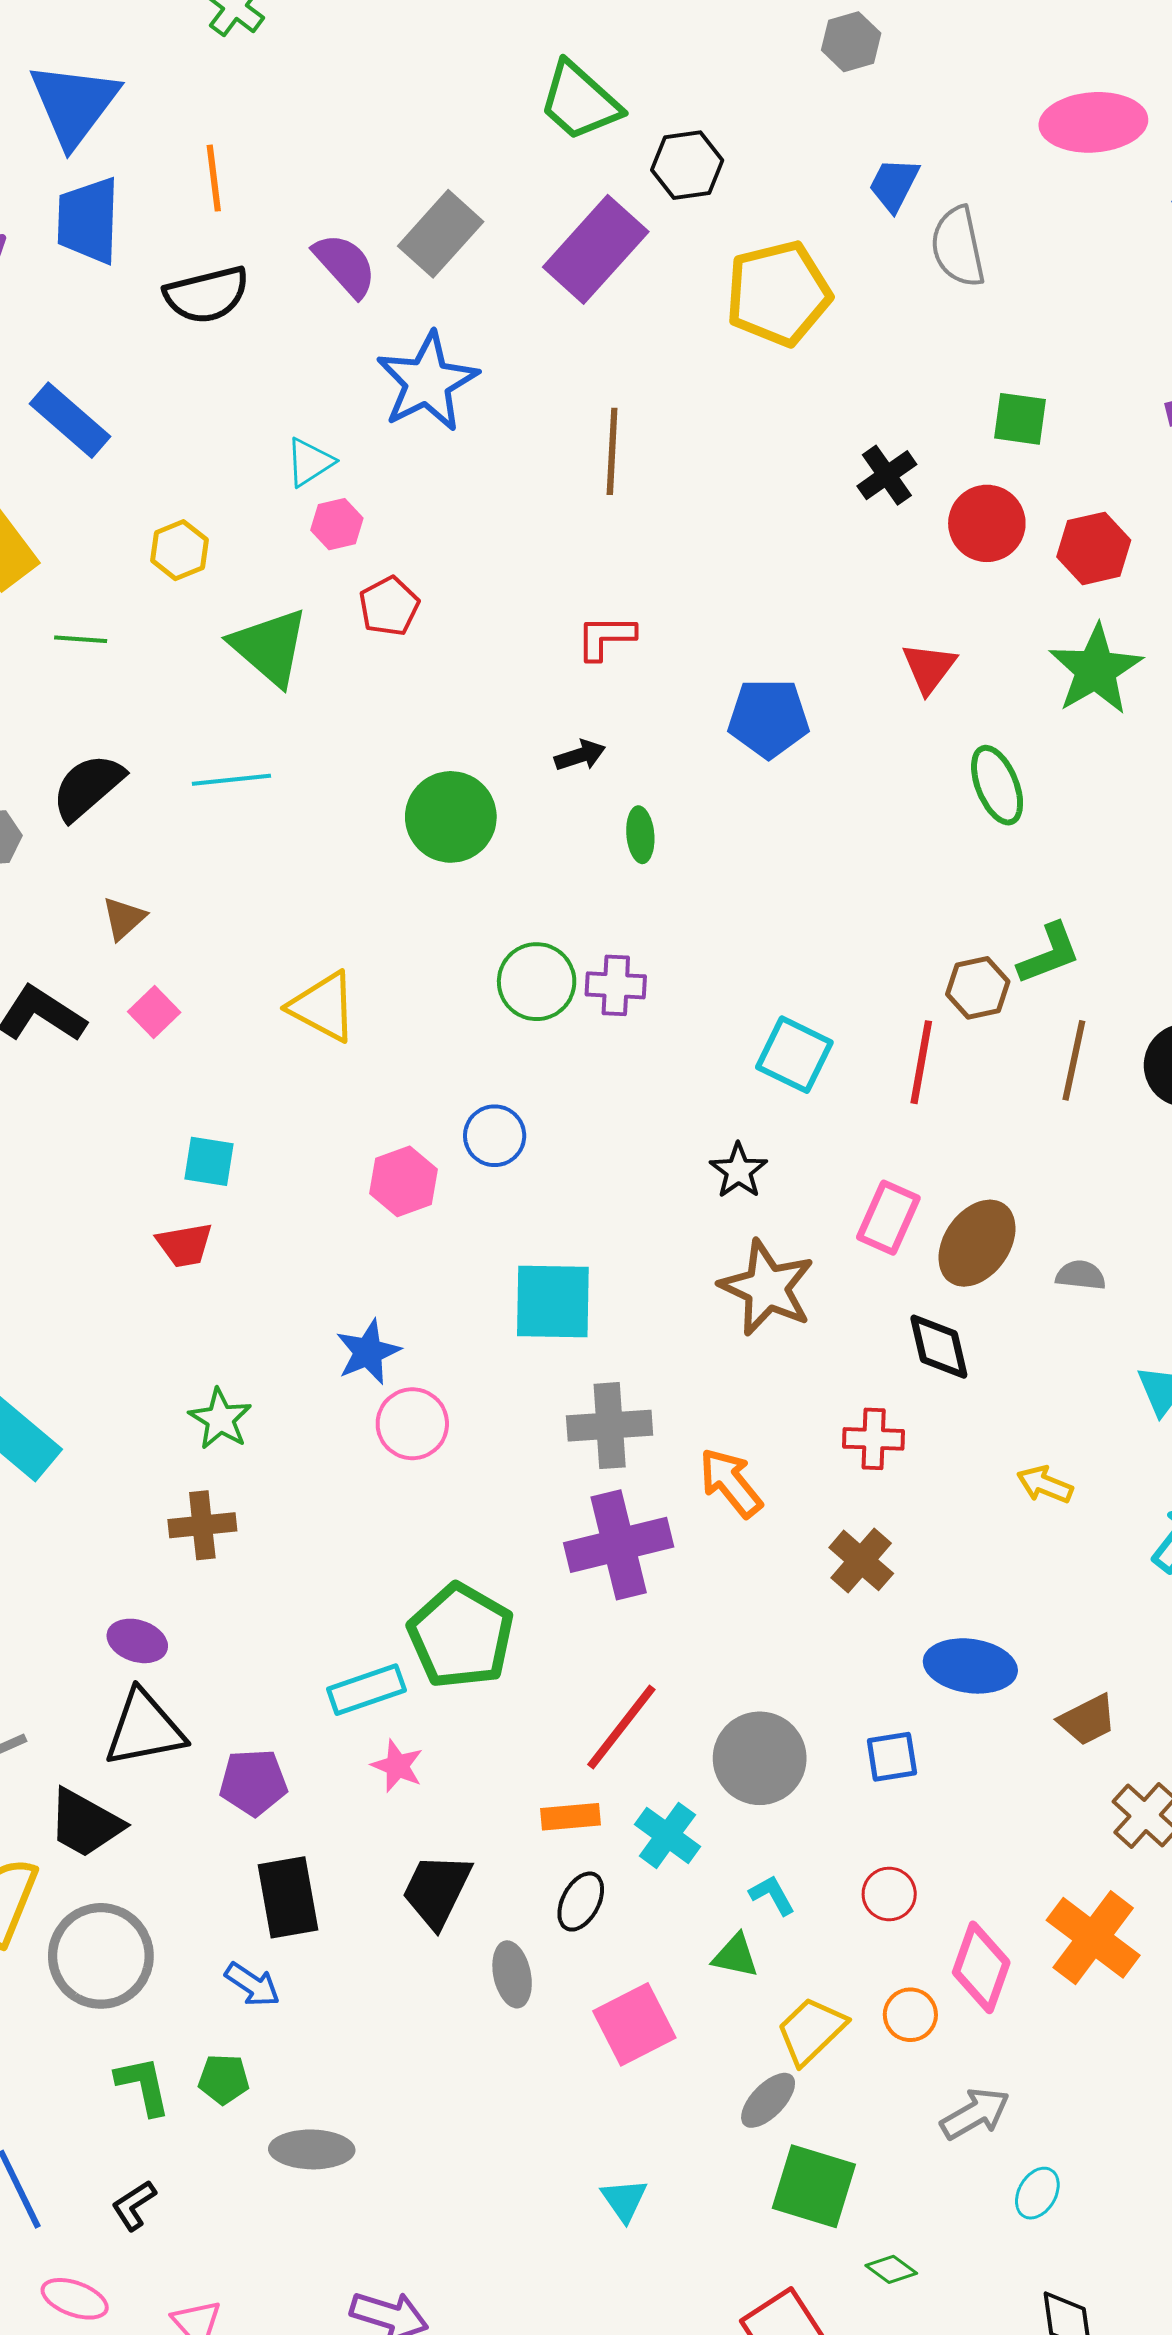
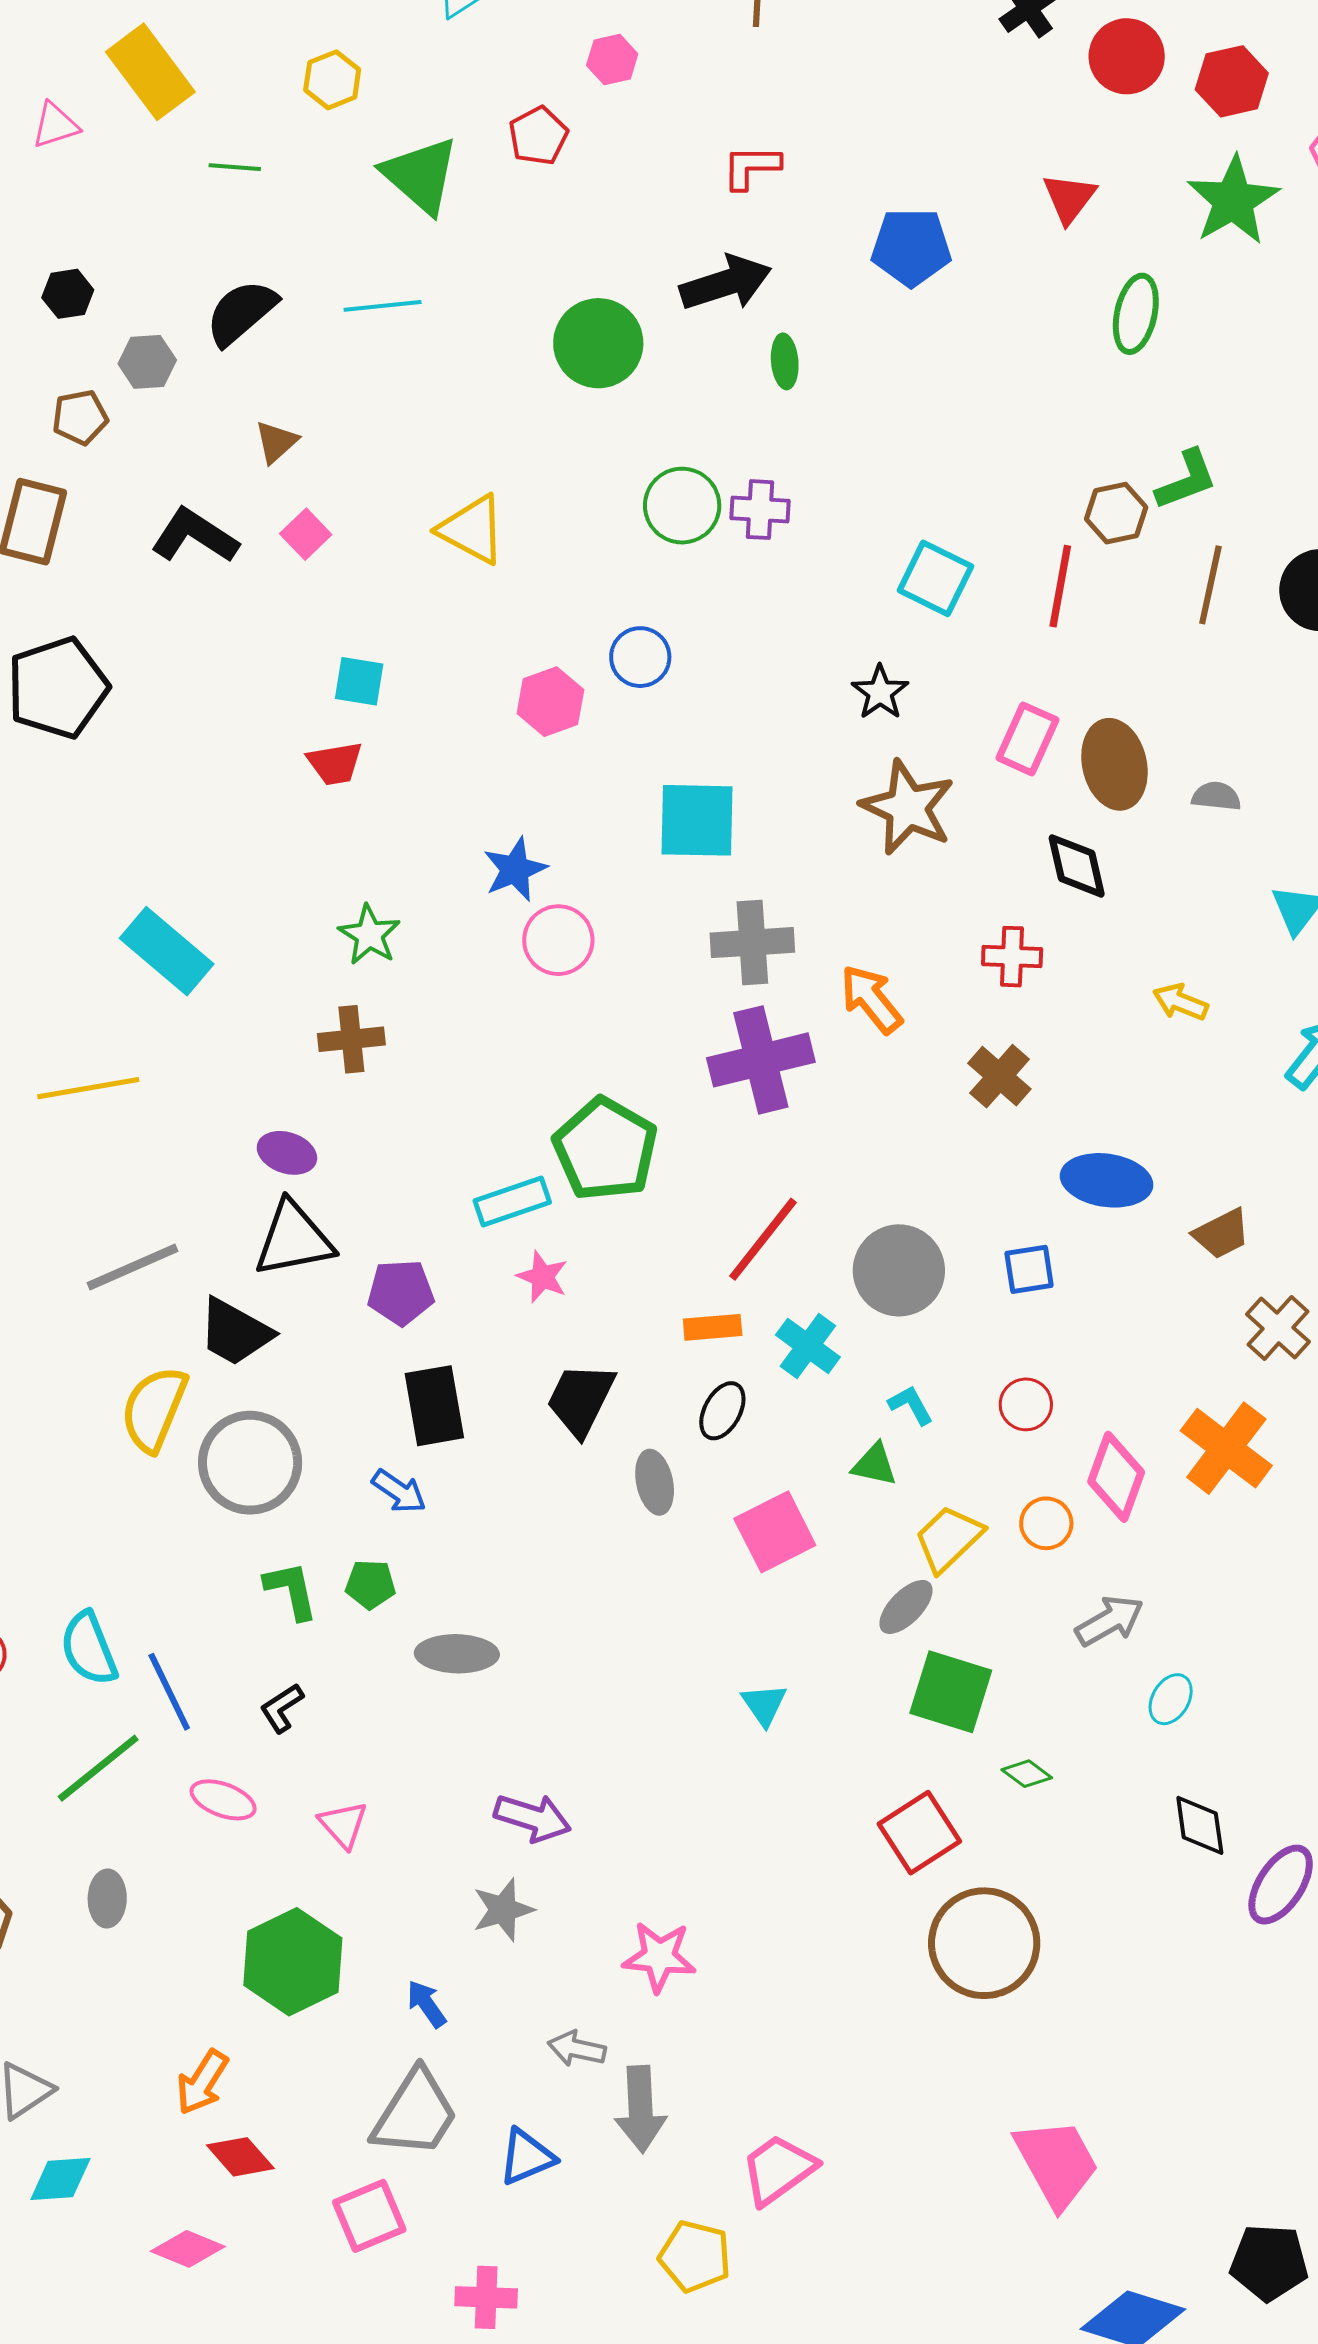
pink hexagon: (337, 524) -> (612, 60), moved
black arrow: (580, 755) -> (726, 283), size x1.8
green ellipse: (997, 785) -> (1136, 314), turned 34
brown ellipse: (977, 1243) -> (1114, 764), turned -48

